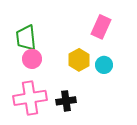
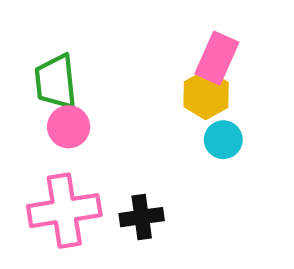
yellow hexagon: (79, 60) -> (206, 95), moved

